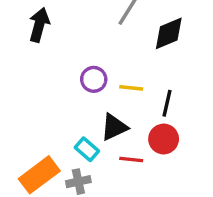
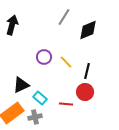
yellow line: (131, 88) -> (66, 62), turned 40
black triangle: (114, 127) -> (21, 85), moved

